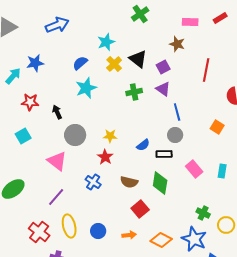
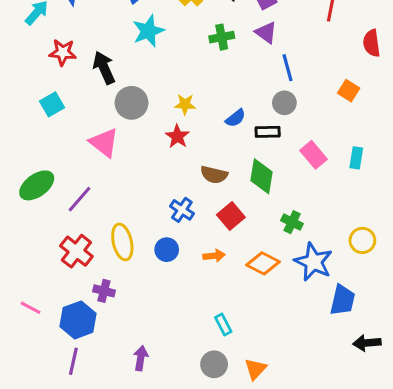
black arrow: (57, 112) -> (104, 68), size x1.5
blue cross: (93, 182) -> (182, 210), moved
purple line: (56, 197) -> (80, 199), moved
green cross: (203, 213) -> (292, 222), moved

